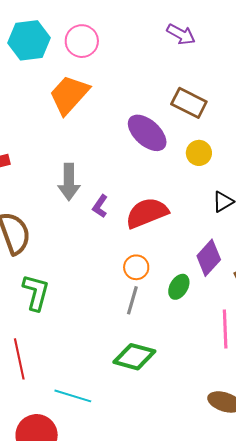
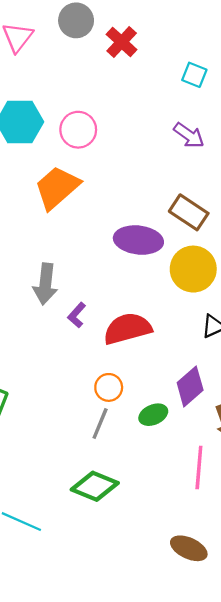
purple ellipse: (147, 133) -> (138, 240), turned -42
yellow circle: (199, 153) -> (193, 269), size x1.6
green ellipse: (179, 287) -> (153, 415), turned 30

